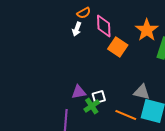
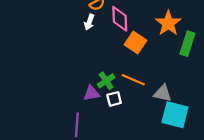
green cross: (92, 106) -> (106, 81), moved
orange line: (126, 115) -> (133, 80), moved

